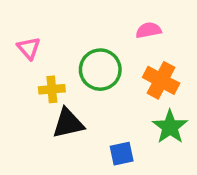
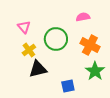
pink triangle: (29, 48) -> (24, 27), moved
yellow cross: (52, 89) -> (29, 50), turned -32

